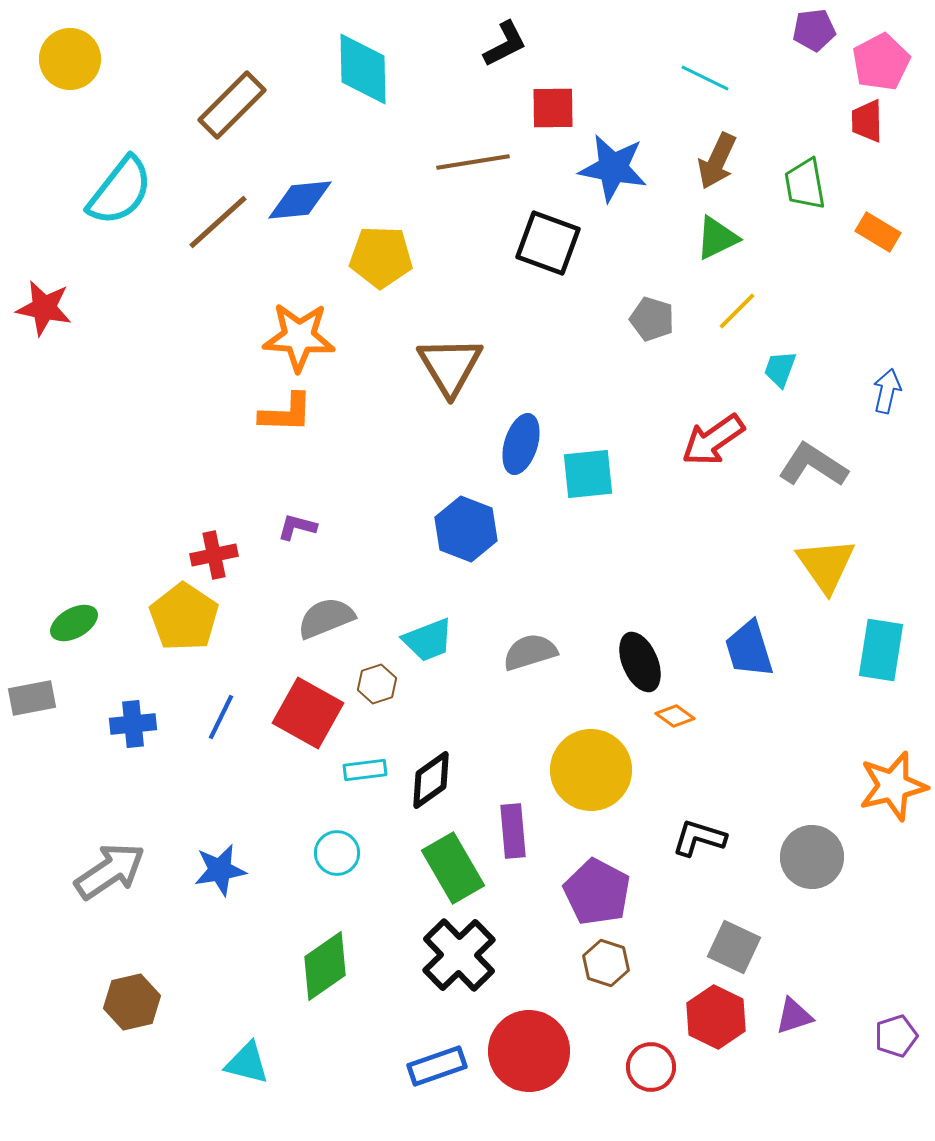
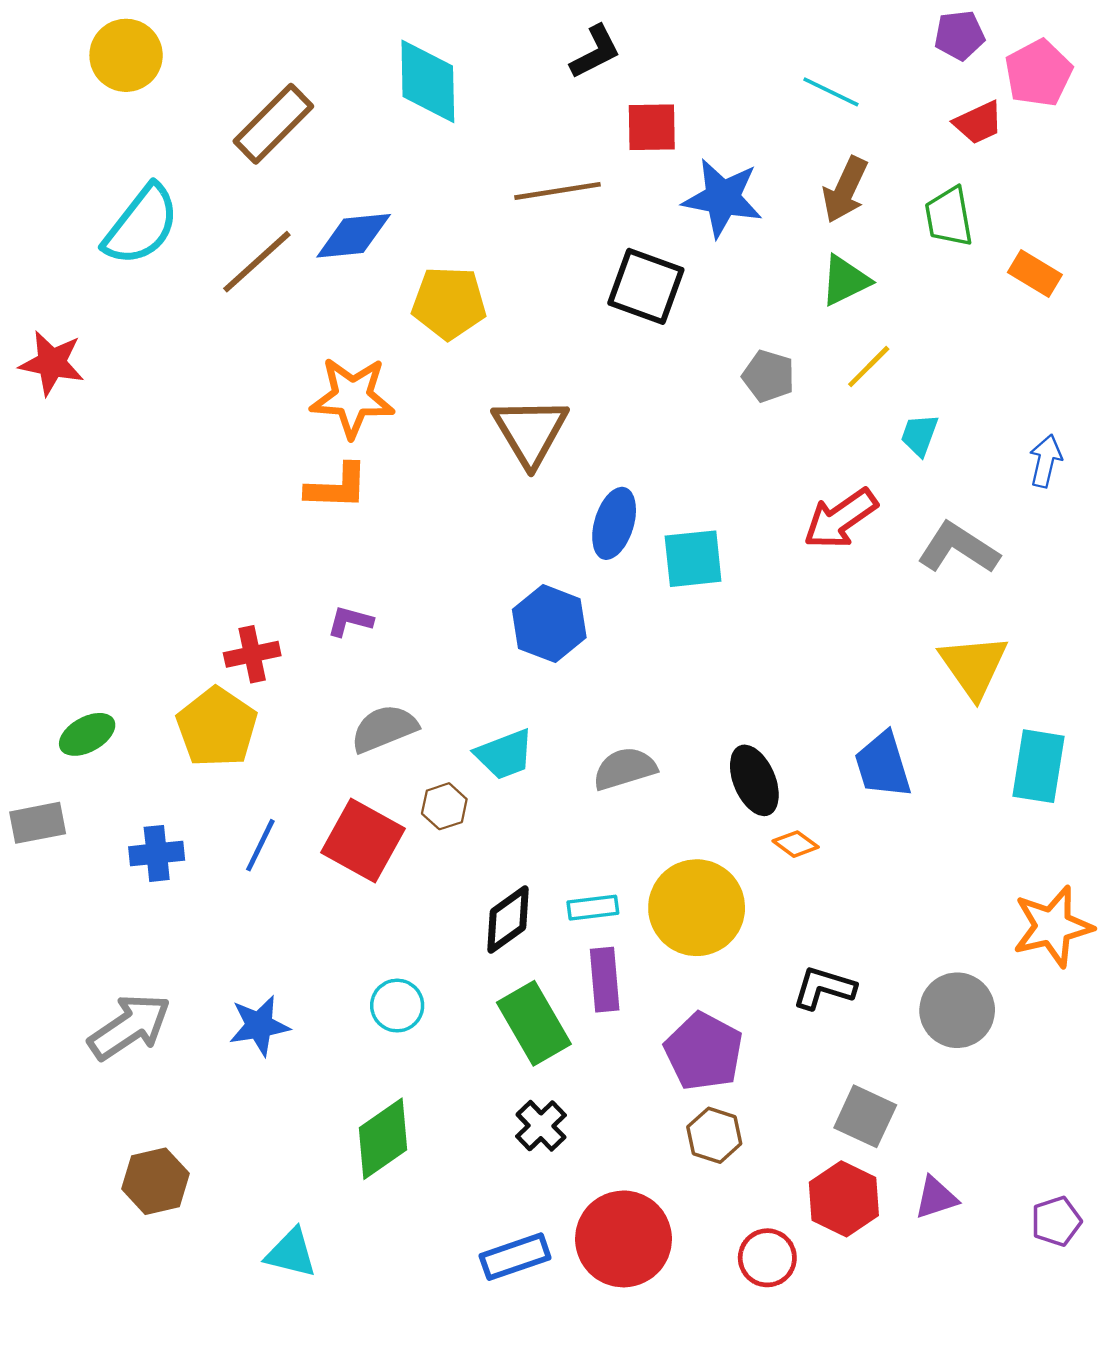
yellow circle: (70, 59) -> (126, 55), moved
red trapezoid: (867, 121) -> (978, 123), moved, turned -114
cyan rectangle: (365, 770) -> (593, 908), moved
black cross: (459, 955) -> (541, 1126), size x0.6

